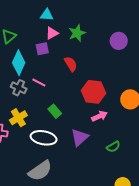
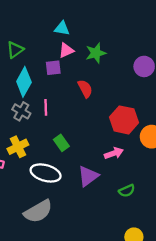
pink line: (39, 83) -> (46, 107), turned 56
red hexagon: (94, 92) -> (124, 120), moved

